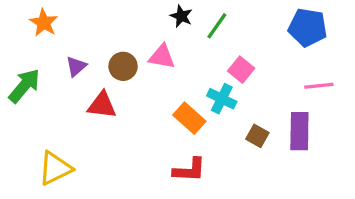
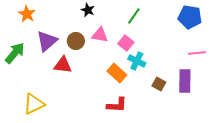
black star: (181, 16) -> (88, 10), moved
purple triangle: (76, 66) -> (47, 41), size x1.6
pink square: (241, 70) -> (126, 43), moved

